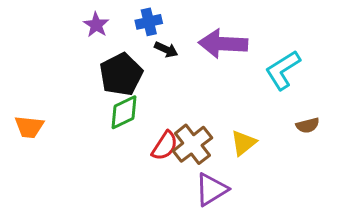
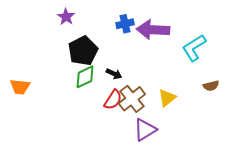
blue cross: (149, 22) -> (125, 24), moved
black arrow: (166, 50) -> (114, 74), moved

